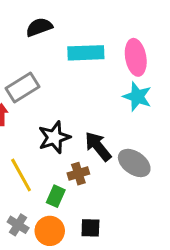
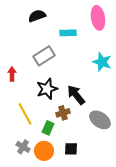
cyan rectangle: (86, 53) -> (68, 33), size x0.7
pink ellipse: (136, 57) -> (98, 18), moved
gray rectangle: (23, 88) -> (44, 56), moved
gray ellipse: (134, 163) -> (100, 120), moved

